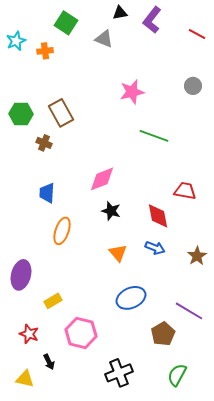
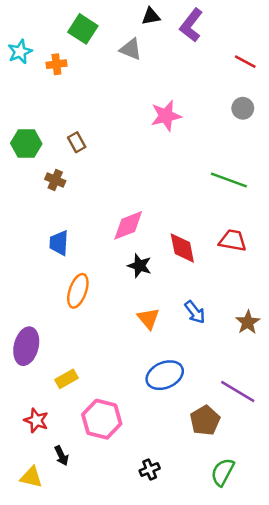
red line: (197, 34) -> (245, 62), moved
brown rectangle: (61, 113) -> (77, 142), size x0.6
green line: (154, 136) -> (229, 180), moved
red diamond: (158, 216) -> (182, 248), moved
blue arrow: (155, 248) -> (195, 312), turned 30
black cross: (119, 373) -> (150, 470), size x0.6

